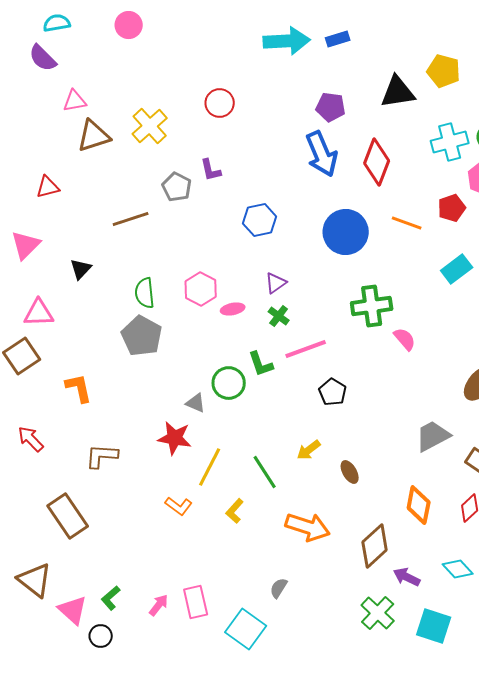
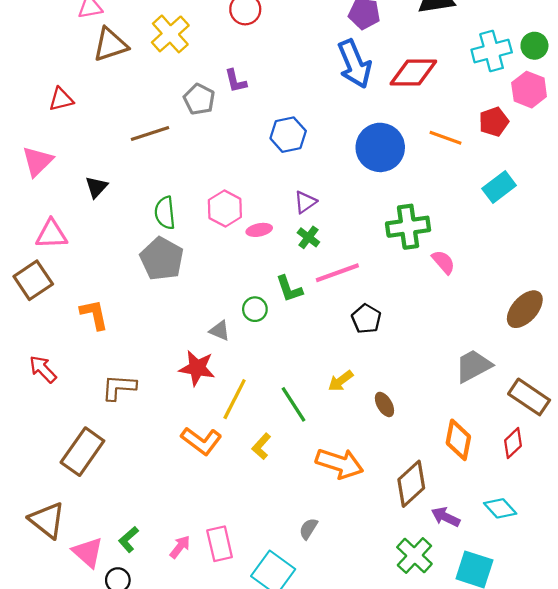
red diamond: (377, 162) -> (413, 72), turned 69
green circle: (229, 383) -> (255, 309), size x0.7
orange L-shape: (179, 506) -> (201, 441), size x1.4
brown rectangle: (68, 516) -> (82, 452), turned 69

